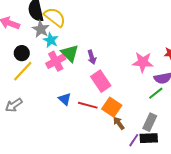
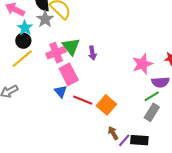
cyan star: (51, 40) -> (25, 28), moved
pink star: (143, 62) -> (142, 64), turned -30
pink rectangle: (101, 81) -> (69, 74), moved
gray rectangle: (150, 122) -> (152, 112), moved
brown arrow: (119, 123) -> (113, 133), moved

